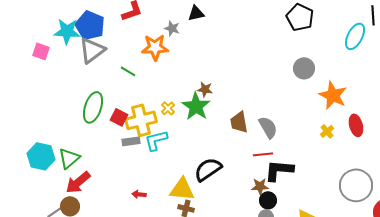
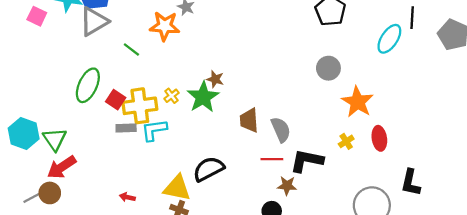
green triangle: (69, 158) -> (55, 139), turned -30
black L-shape: (279, 170) -> (307, 161), moved
brown star: (260, 186) -> (287, 186), moved
red arrow: (139, 194) -> (127, 197), moved

